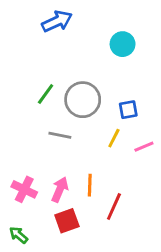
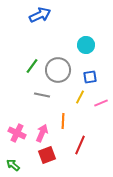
cyan circle: (123, 44) -> (86, 45), moved
orange line: (90, 185) -> (63, 121), moved

